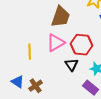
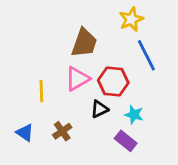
black triangle: (72, 65) -> (99, 109), turned 40
brown cross: (36, 86) -> (62, 131), moved

